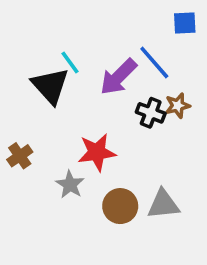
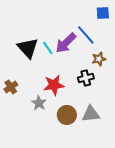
cyan line: (70, 63) -> (48, 48), moved
black cross: (151, 113) -> (86, 78), moved, turned -35

